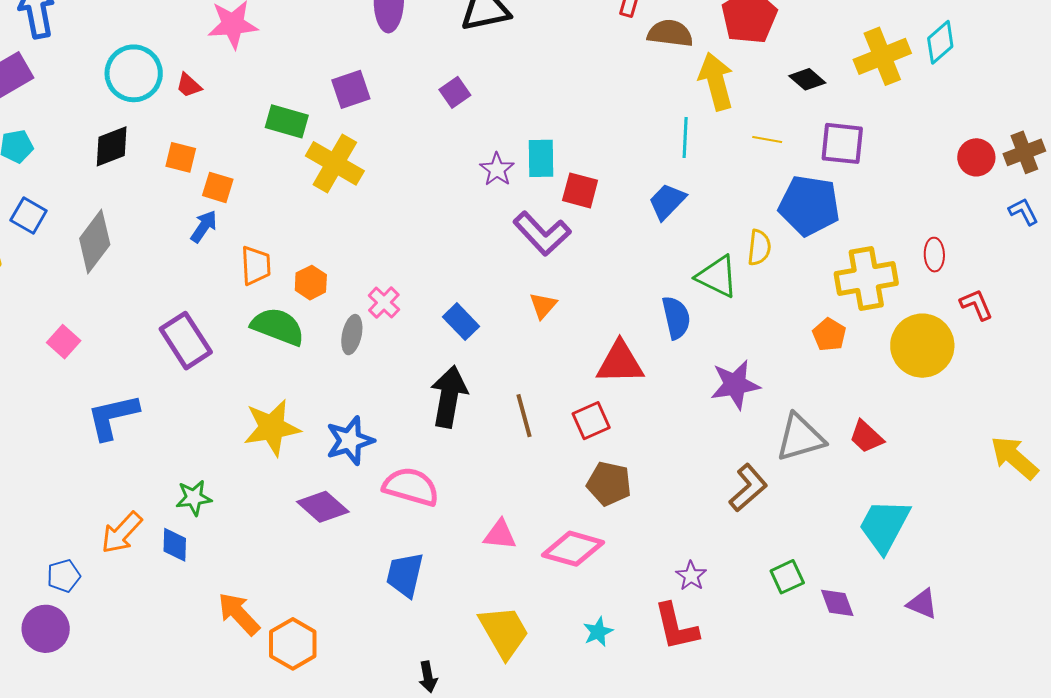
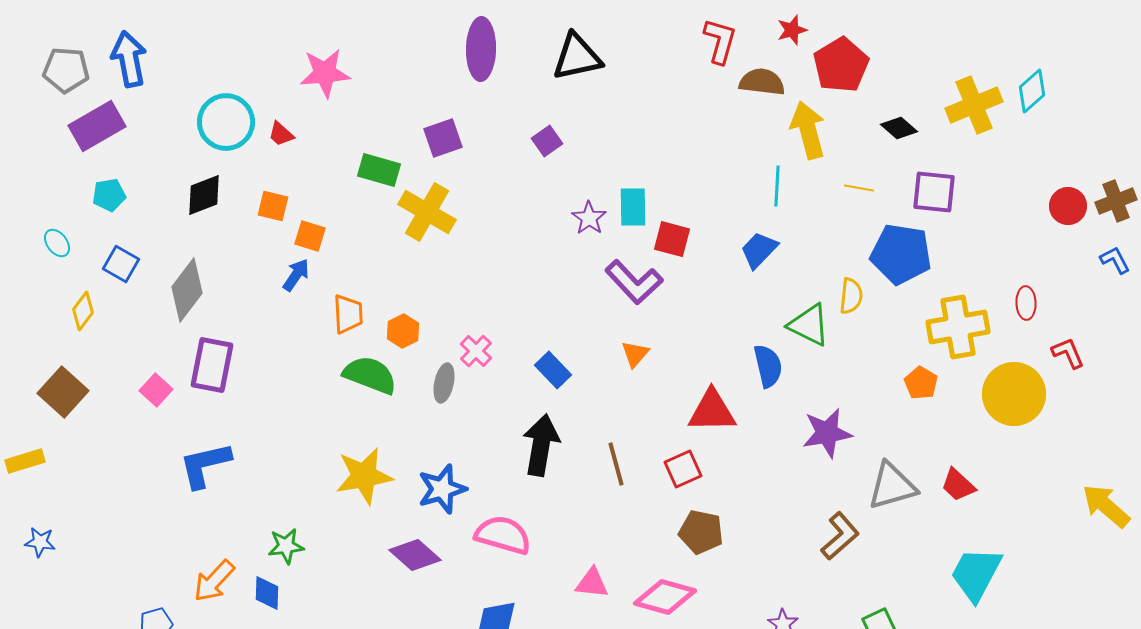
purple rectangle: (186, 341) -> (212, 365), moved, turned 44

